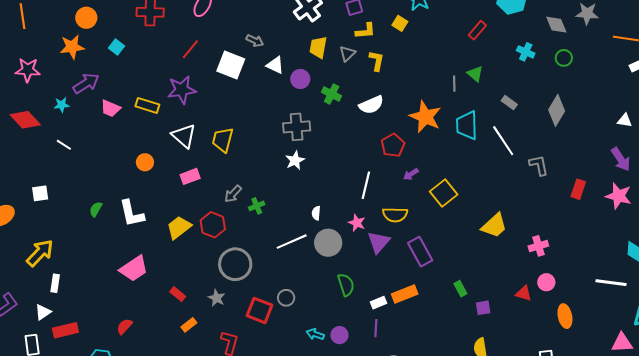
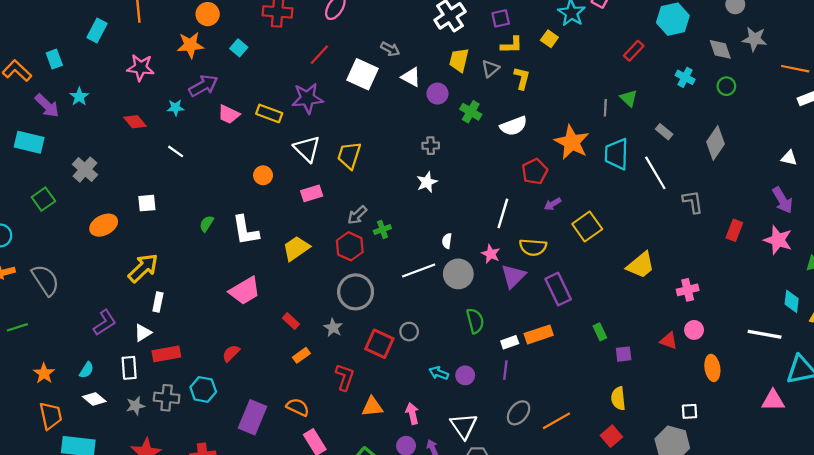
red diamond: (25, 120) -> (135, 122), size x0.7
gray cross: (297, 127) -> (431, 146), size x0.6
red hexagon: (213, 225) -> (350, 246), moved

